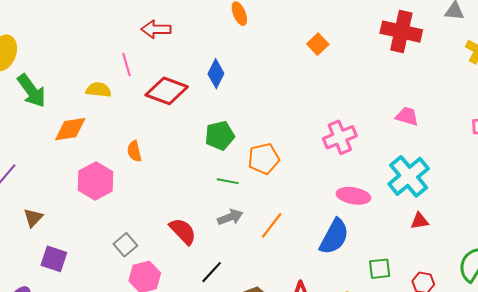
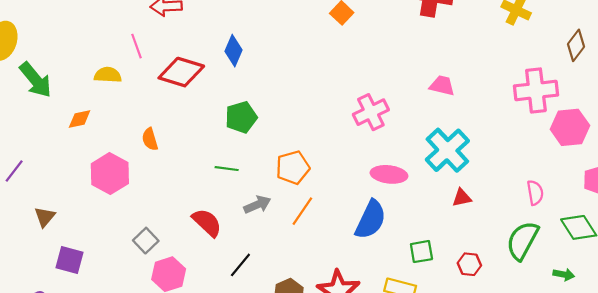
orange diamond: (70, 129) -> (80, 119), size x0.7
orange pentagon: (264, 159) -> (293, 168), moved
green line: (228, 181) -> (227, 169), moved

